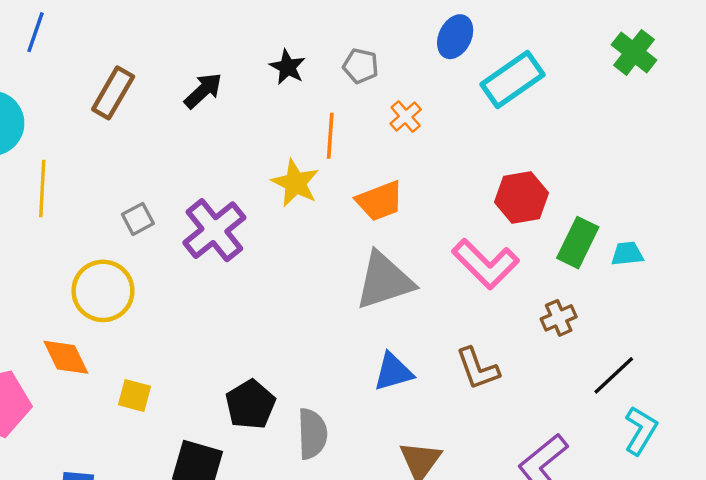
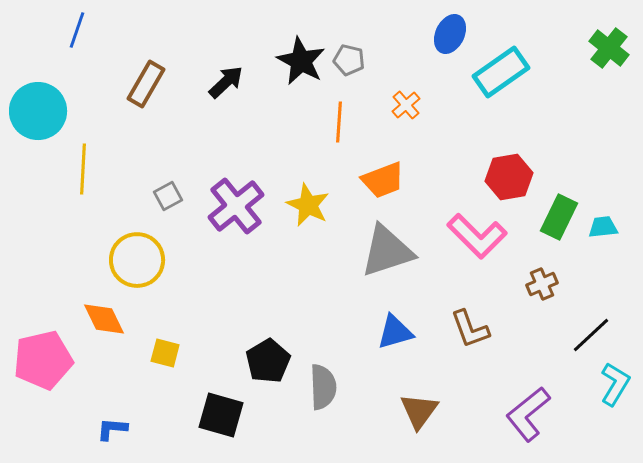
gray pentagon: (361, 66) -> (349, 60), moved
black star: (287, 67) -> (301, 61), size x1.5
yellow star: (295, 183) -> (308, 205), moved

